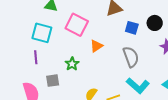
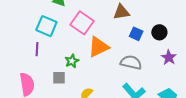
orange triangle: (96, 46) -> (99, 47), size x1.6
gray semicircle: (131, 57) -> (131, 62), turned -65
gray square: (53, 81) -> (59, 78), moved

